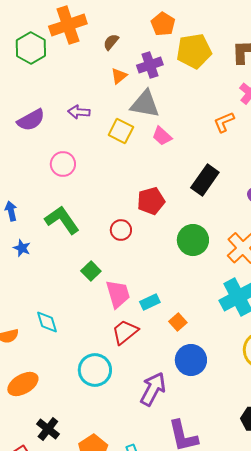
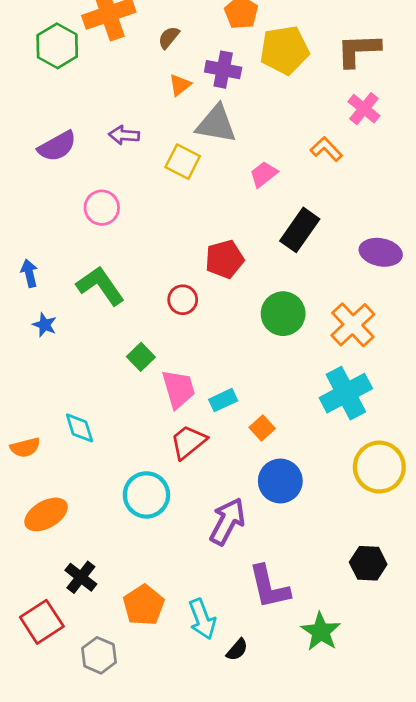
purple cross: (150, 65) -> (223, 70), turned 30
orange L-shape: (224, 122) -> (326, 149), turned 70
pink trapezoid: (162, 136) -> (264, 174), moved, turned 100

